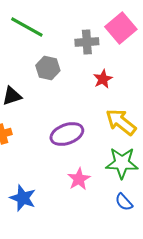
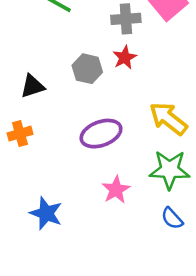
gray hexagon: (48, 68) -> (87, 69), moved
red star: (103, 79) -> (125, 58), moved

